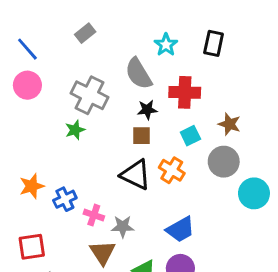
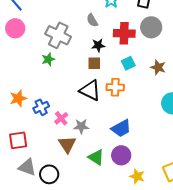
gray semicircle: (139, 74) -> (92, 20), size x0.6
brown star: (229, 124) -> (158, 67), moved
gray circle: (224, 162) -> (151, 27), moved
orange cross: (172, 170) -> (115, 87), turned -30
pink cross: (94, 215) -> (61, 118), turned 32

